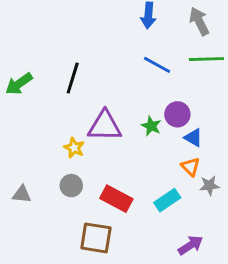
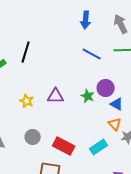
black line: (73, 78) -> (26, 52), moved
purple triangle: (105, 126) -> (56, 96), size x0.7
yellow star: (74, 148) -> (27, 101), moved

